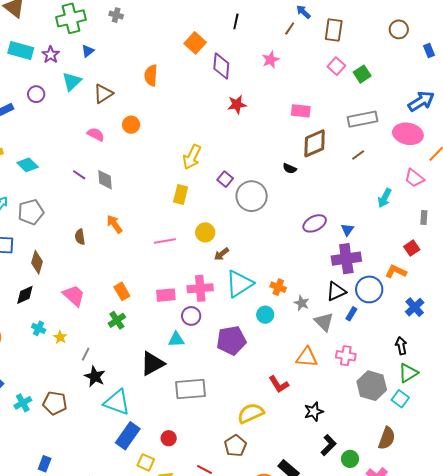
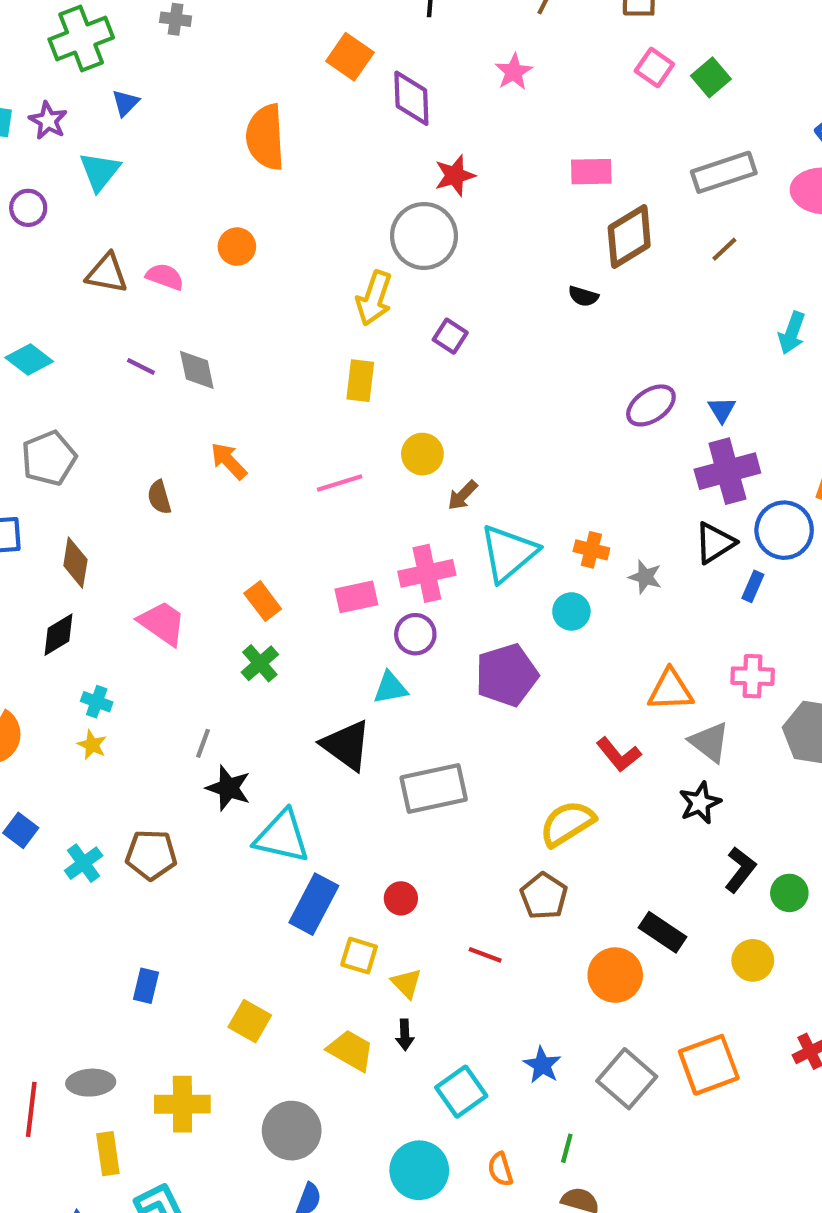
orange semicircle: (151, 75) -> (265, 137), size x1.4
brown triangle: (103, 94) -> (107, 273), moved, turned 50
gray circle: (252, 196) -> (424, 236), moved
gray triangle: (324, 322) -> (709, 742), moved
yellow star: (60, 337) -> (92, 745), moved
black triangle: (152, 364) -> (346, 745), turned -48

